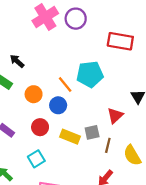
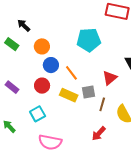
orange line: (65, 84) -> (71, 73), moved
orange circle: (34, 94) -> (42, 46), moved
blue circle: (58, 105) -> (51, 65), moved

